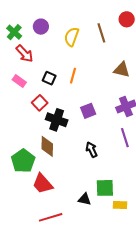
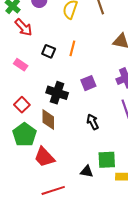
pink rectangle: (19, 81) -> (21, 65), moved
red square: (40, 103) -> (22, 105), moved

